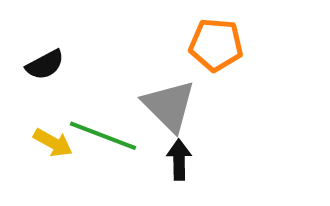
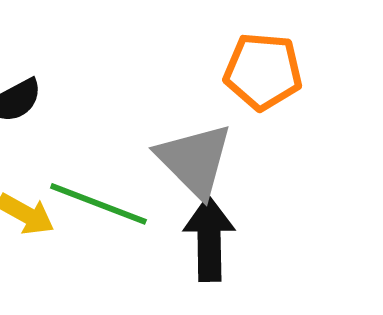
black arrow: (179, 160) -> (209, 239), size x1.4

